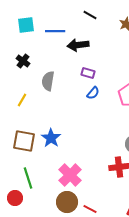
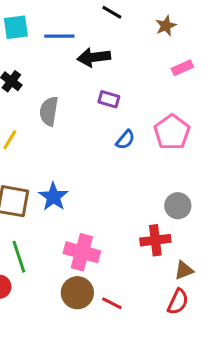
blue semicircle: (93, 93) -> (125, 140), moved
pink cross: (70, 175) -> (82, 252), turned -30

